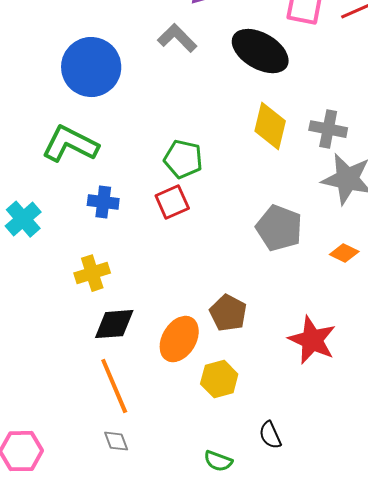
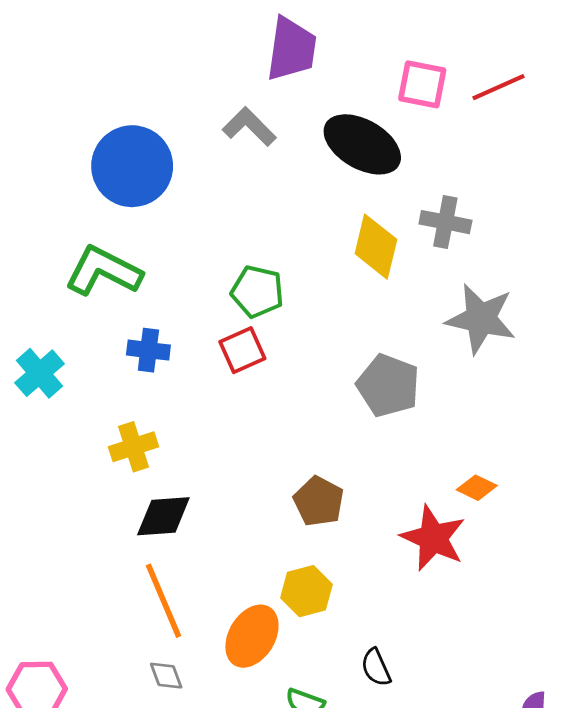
gray cross: (328, 129) -> (445, 222), moved
orange diamond: (344, 253) -> (477, 488), moved
orange ellipse: (179, 339) -> (252, 636), moved

